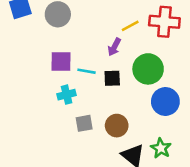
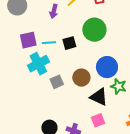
purple arrow: (114, 47) -> (54, 11), moved
cyan cross: (67, 95) -> (38, 64), size x1.5
blue circle: (165, 102) -> (107, 67), moved

